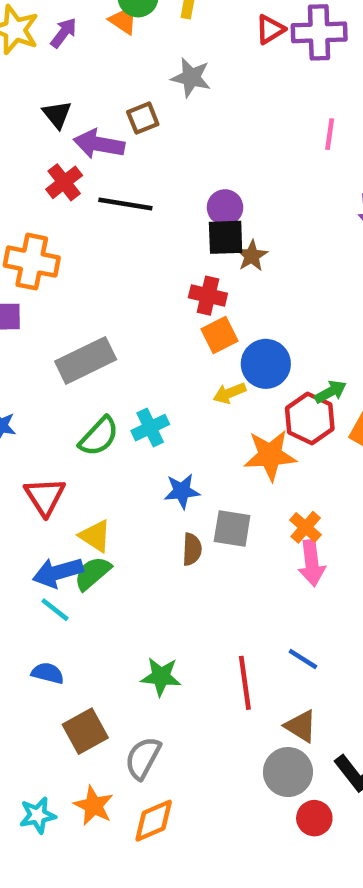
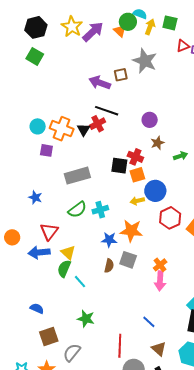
purple arrow: (64, 33) -> (93, 32), size x1.6
gray star: (191, 78) -> (145, 61), size x1.4
black triangle: (57, 114) -> (84, 130), moved
red cross: (64, 182) -> (98, 124), moved
black square: (226, 237) -> (119, 166), moved
green arrow: (330, 392) -> (180, 156), moved
orange star: (270, 455) -> (131, 231), moved
blue arrow: (58, 572) -> (39, 252), moved
green semicircle: (93, 573) -> (64, 269), turned -36
cyan line: (55, 610) -> (80, 282), moved
red line: (245, 683) -> (120, 346), moved
brown triangle: (301, 726) -> (159, 349), moved

